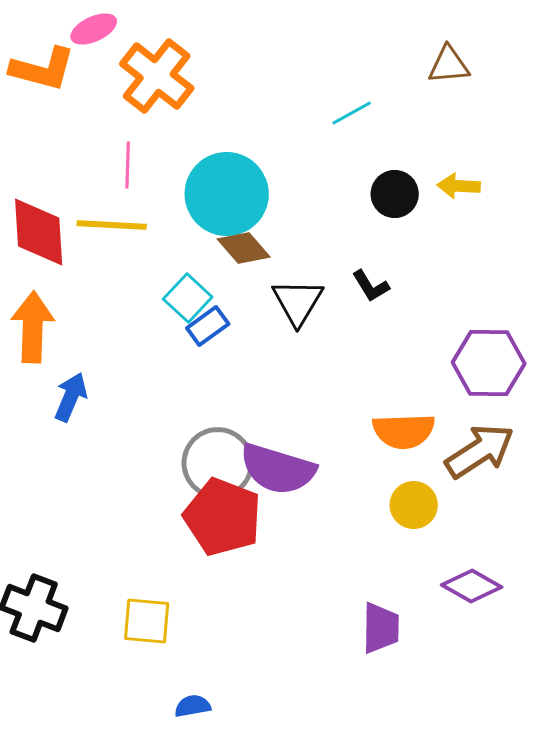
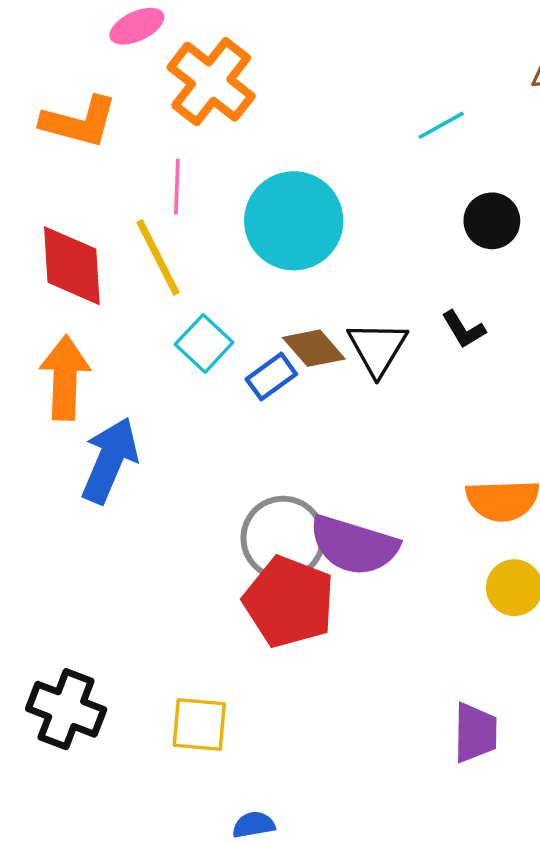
orange L-shape: (43, 69) -> (79, 122), moved
yellow line: (112, 225) -> (158, 257), turned 60
brown diamond: (244, 248) -> (314, 348), moved
cyan square: (188, 298) -> (204, 343), moved
blue arrow: (71, 397) -> (110, 460), size x1.5

